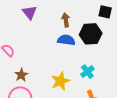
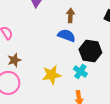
black hexagon: (91, 34) -> (90, 51), moved
cyan cross: (87, 72) -> (80, 71), turned -32

